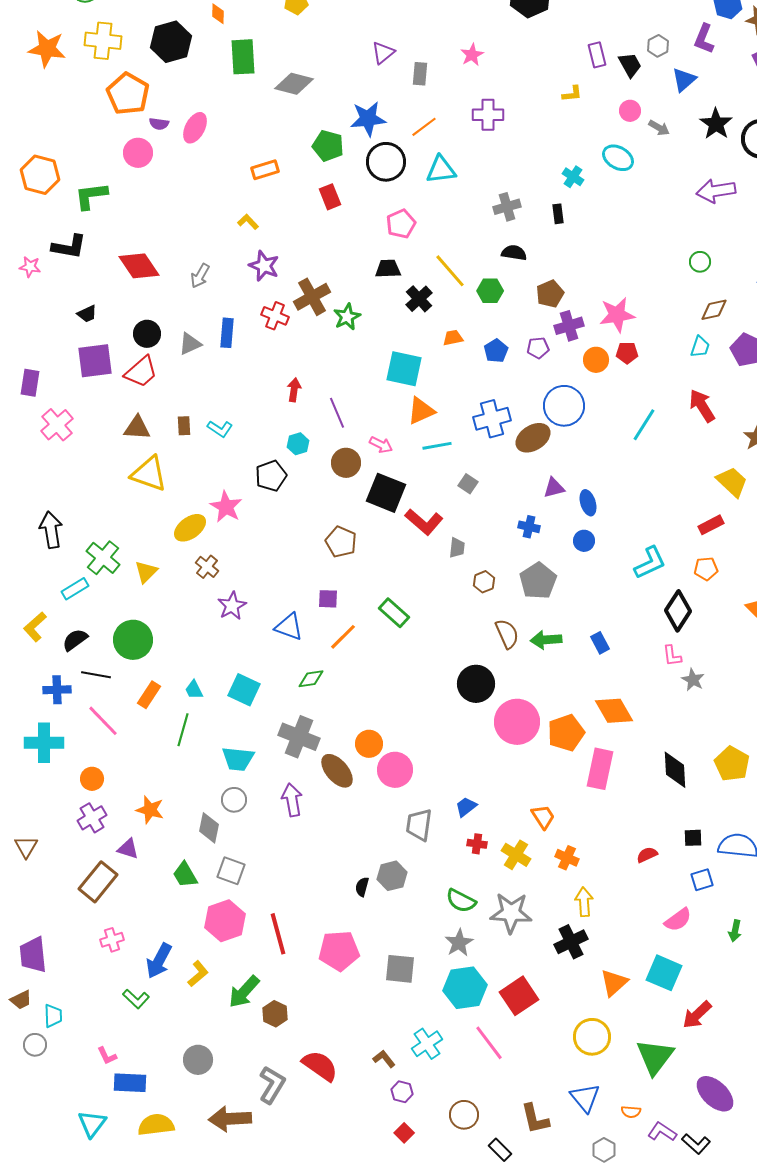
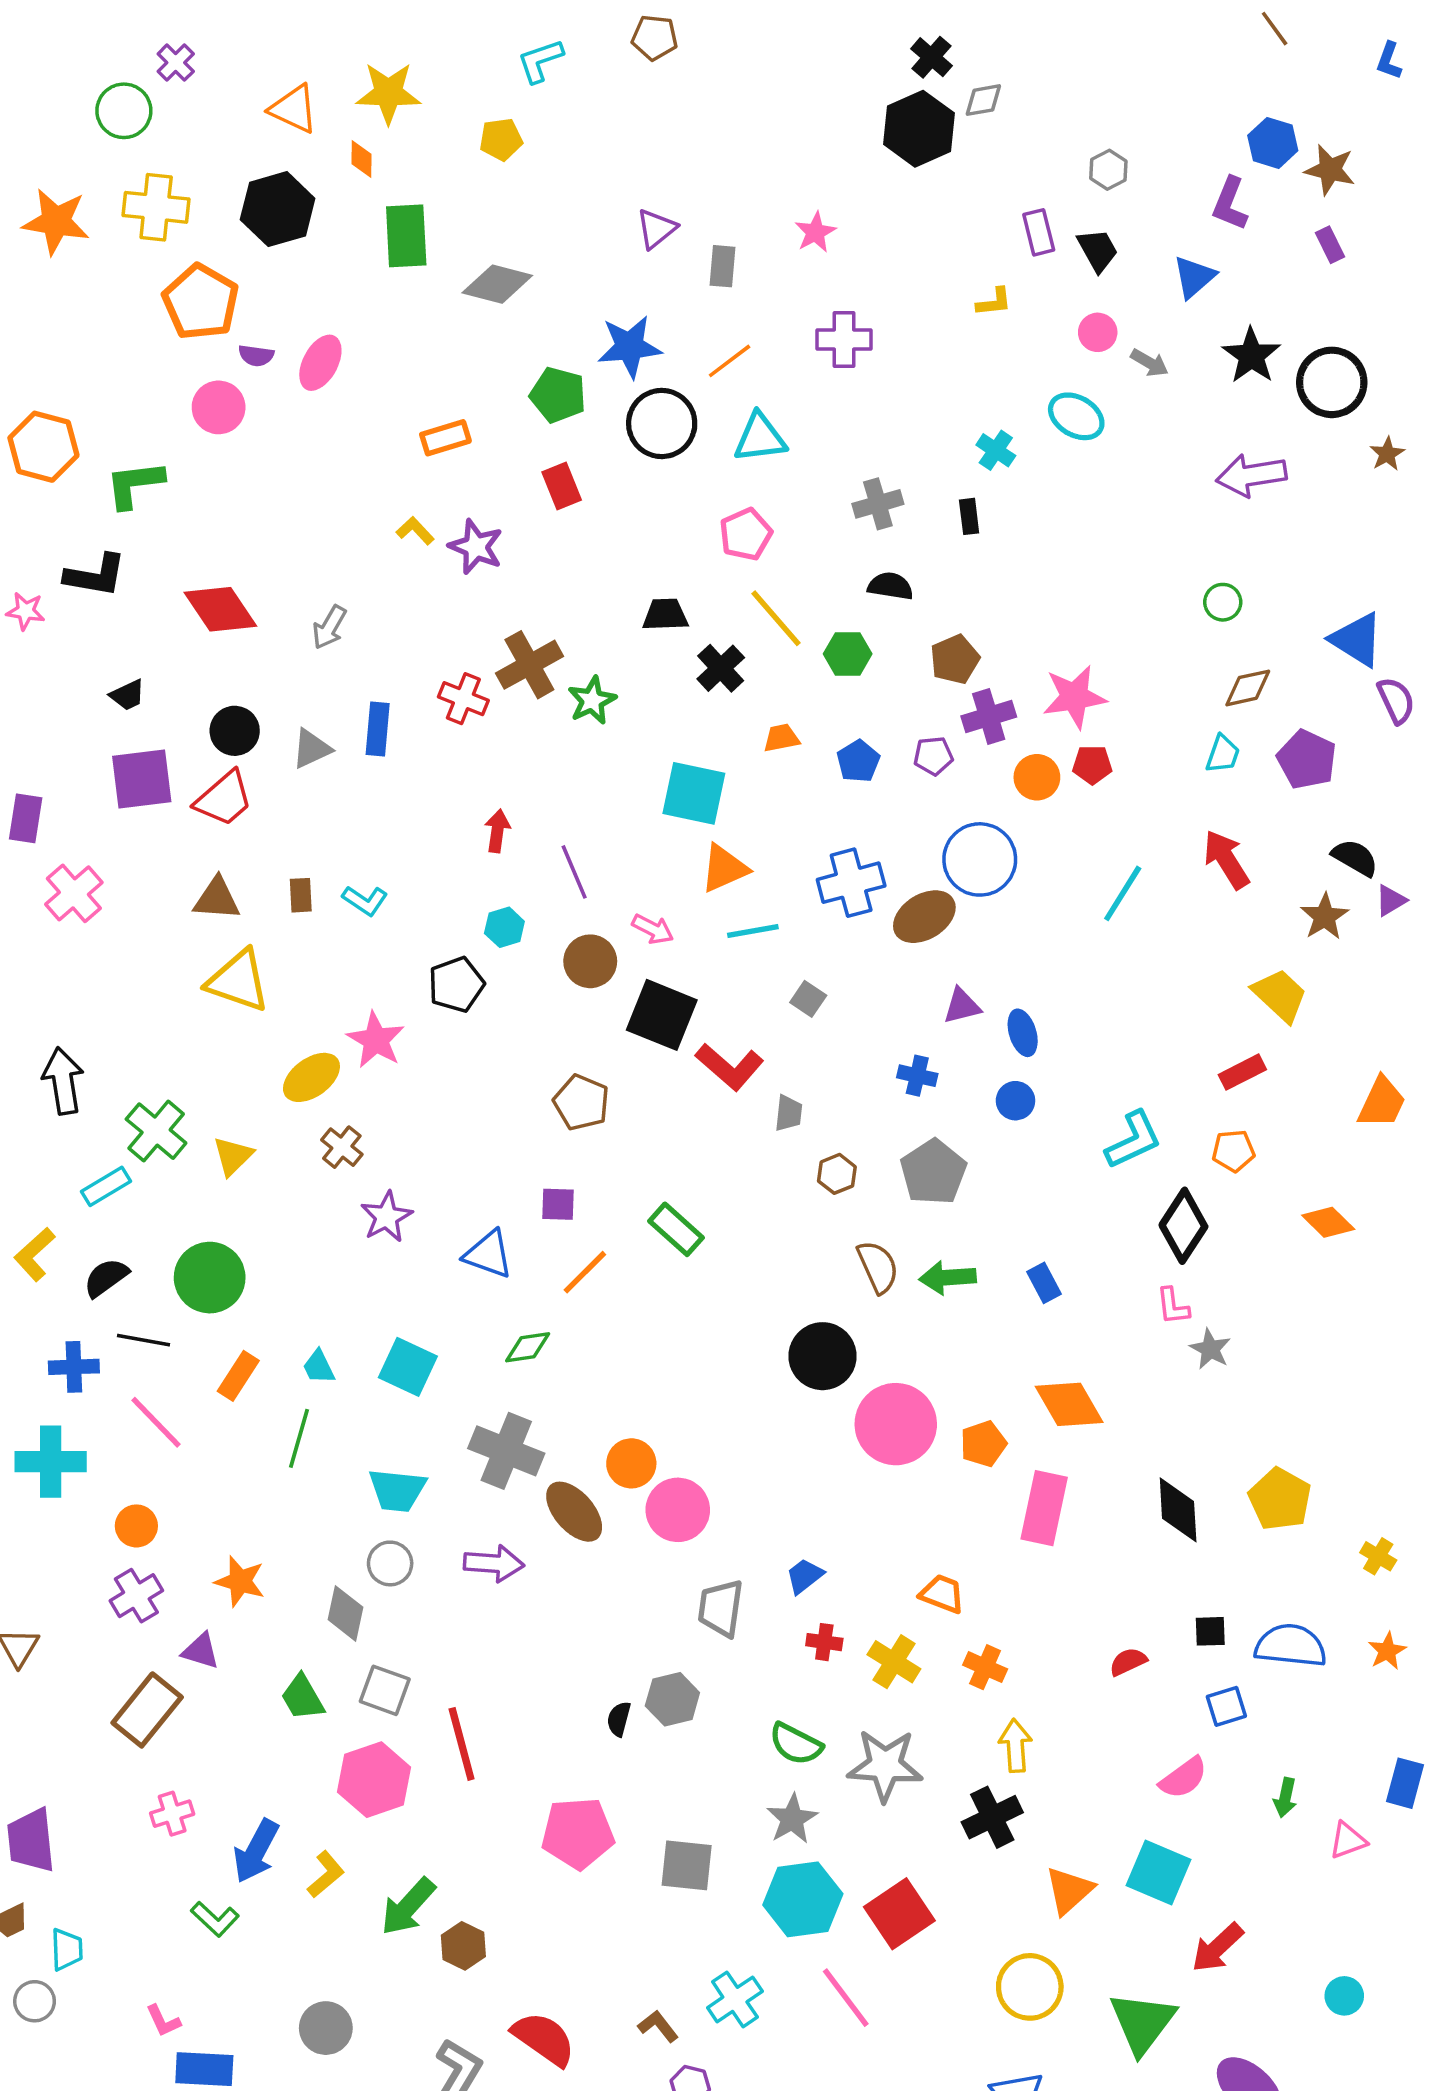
gray hexagon: (658, 46) -> (1108, 170), moved
pink pentagon: (401, 224) -> (746, 534), moved
purple star: (264, 266) -> (476, 547), moved
orange pentagon: (566, 733) -> (983, 1444), size x0.7
purple arrow: (292, 800) -> (494, 1563), turned 104
orange trapezoid: (543, 817) -> (942, 1594), turned -36
red line: (278, 934) -> (462, 1744), moved

